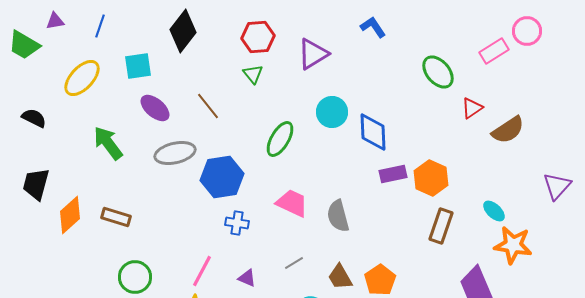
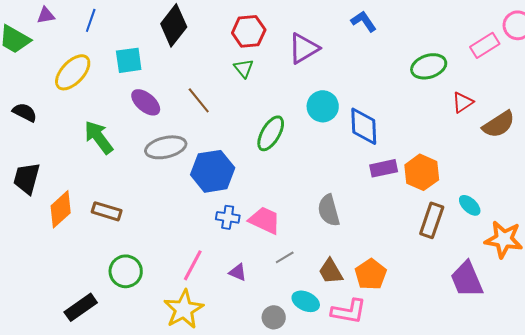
green ellipse: (438, 72) -> (429, 66), turned -68
pink trapezoid: (292, 203) -> (265, 220), moved
cyan ellipse: (494, 211) -> (470, 205), moved

